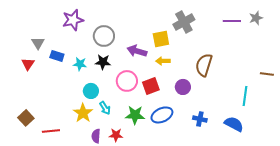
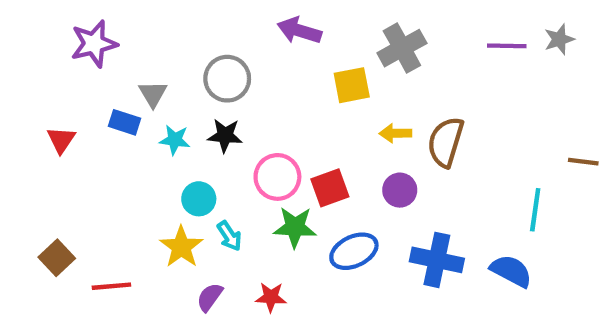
purple star: (73, 20) -> (94, 44), moved
gray triangle: (38, 43) -> (153, 94), moved
purple arrow: (137, 51) -> (299, 31), moved
yellow arrow: (163, 61) -> (395, 133), moved
green star: (135, 115) -> (295, 227), moved
blue cross: (200, 119) -> (437, 260), size x1.6
red star: (116, 135) -> (271, 297), moved
purple semicircle: (96, 136) -> (210, 297), turned 32

